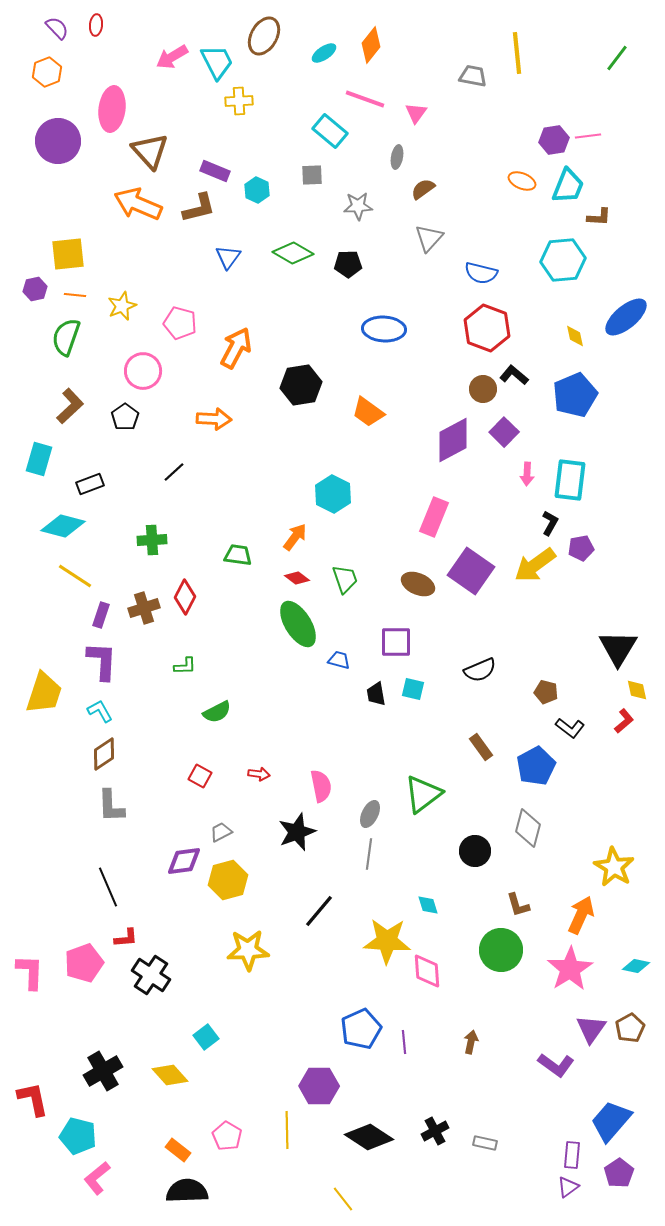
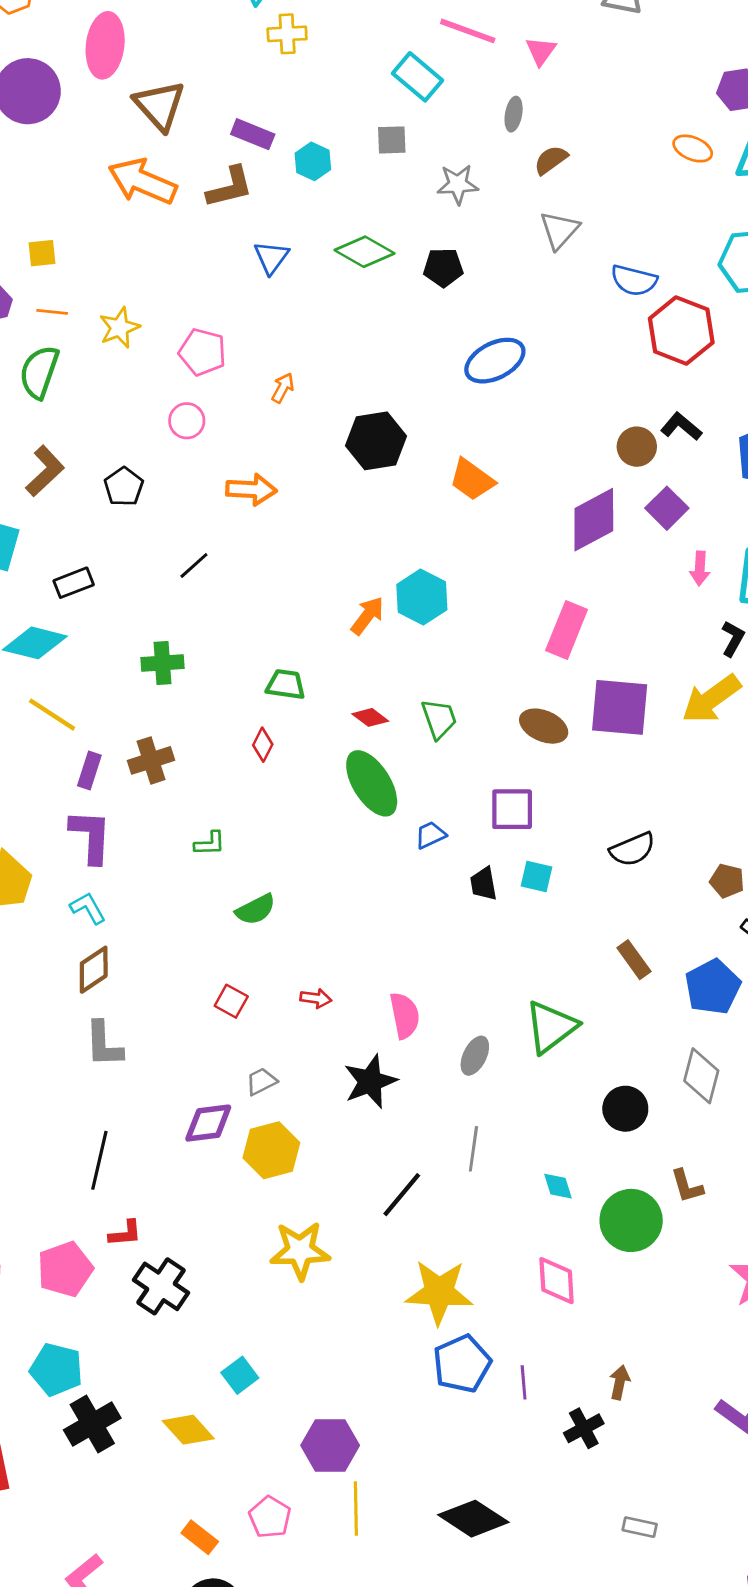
yellow square: (68, 254) -> (42, 253), size x0.6
red hexagon: (487, 328) -> (681, 331), moved
blue ellipse: (384, 329) -> (495, 361), turned -30
orange arrow: (236, 348) -> (283, 388), size x0.5
pink circle: (143, 371) -> (187, 421), moved, size x0.7
orange arrow: (295, 537) -> (367, 616), moved
purple square: (471, 571) -> (620, 707), turned -30
red diamond: (185, 597) -> (263, 745), moved, size x0.7
blue trapezoid: (339, 660) -> (430, 835), turned -40
gray line: (369, 854) -> (473, 1149), moved
black line: (108, 887) -> (99, 1160), turned 36
yellow star: (387, 941) -> (439, 1292), moved
green circle: (501, 950) -> (631, 1220), moved
purple hexagon: (319, 1086) -> (330, 1445), moved
black cross: (435, 1131) -> (584, 1428), moved
cyan pentagon: (78, 1136) -> (56, 1370), moved

